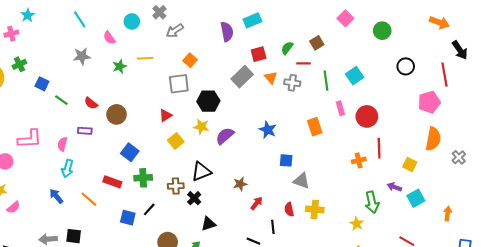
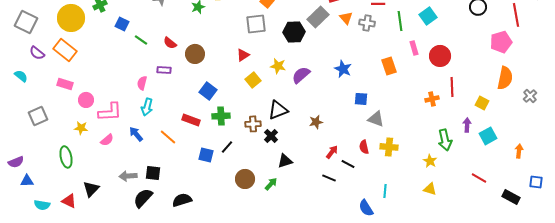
black hexagon: (208, 101) -> (294, 32), moved
pink L-shape: (30, 139) -> (110, 112), moved
purple arrow: (394, 187) -> (467, 125), turned 72
red arrow: (256, 203) -> (332, 152), moved
pink semicircle: (13, 207) -> (107, 140), moved
black line: (273, 227) -> (348, 164), turned -56

